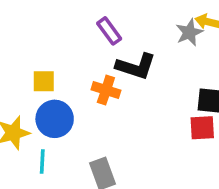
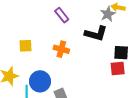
black L-shape: (136, 66) -> (96, 34), moved
blue circle: (55, 119) -> (40, 81), moved

